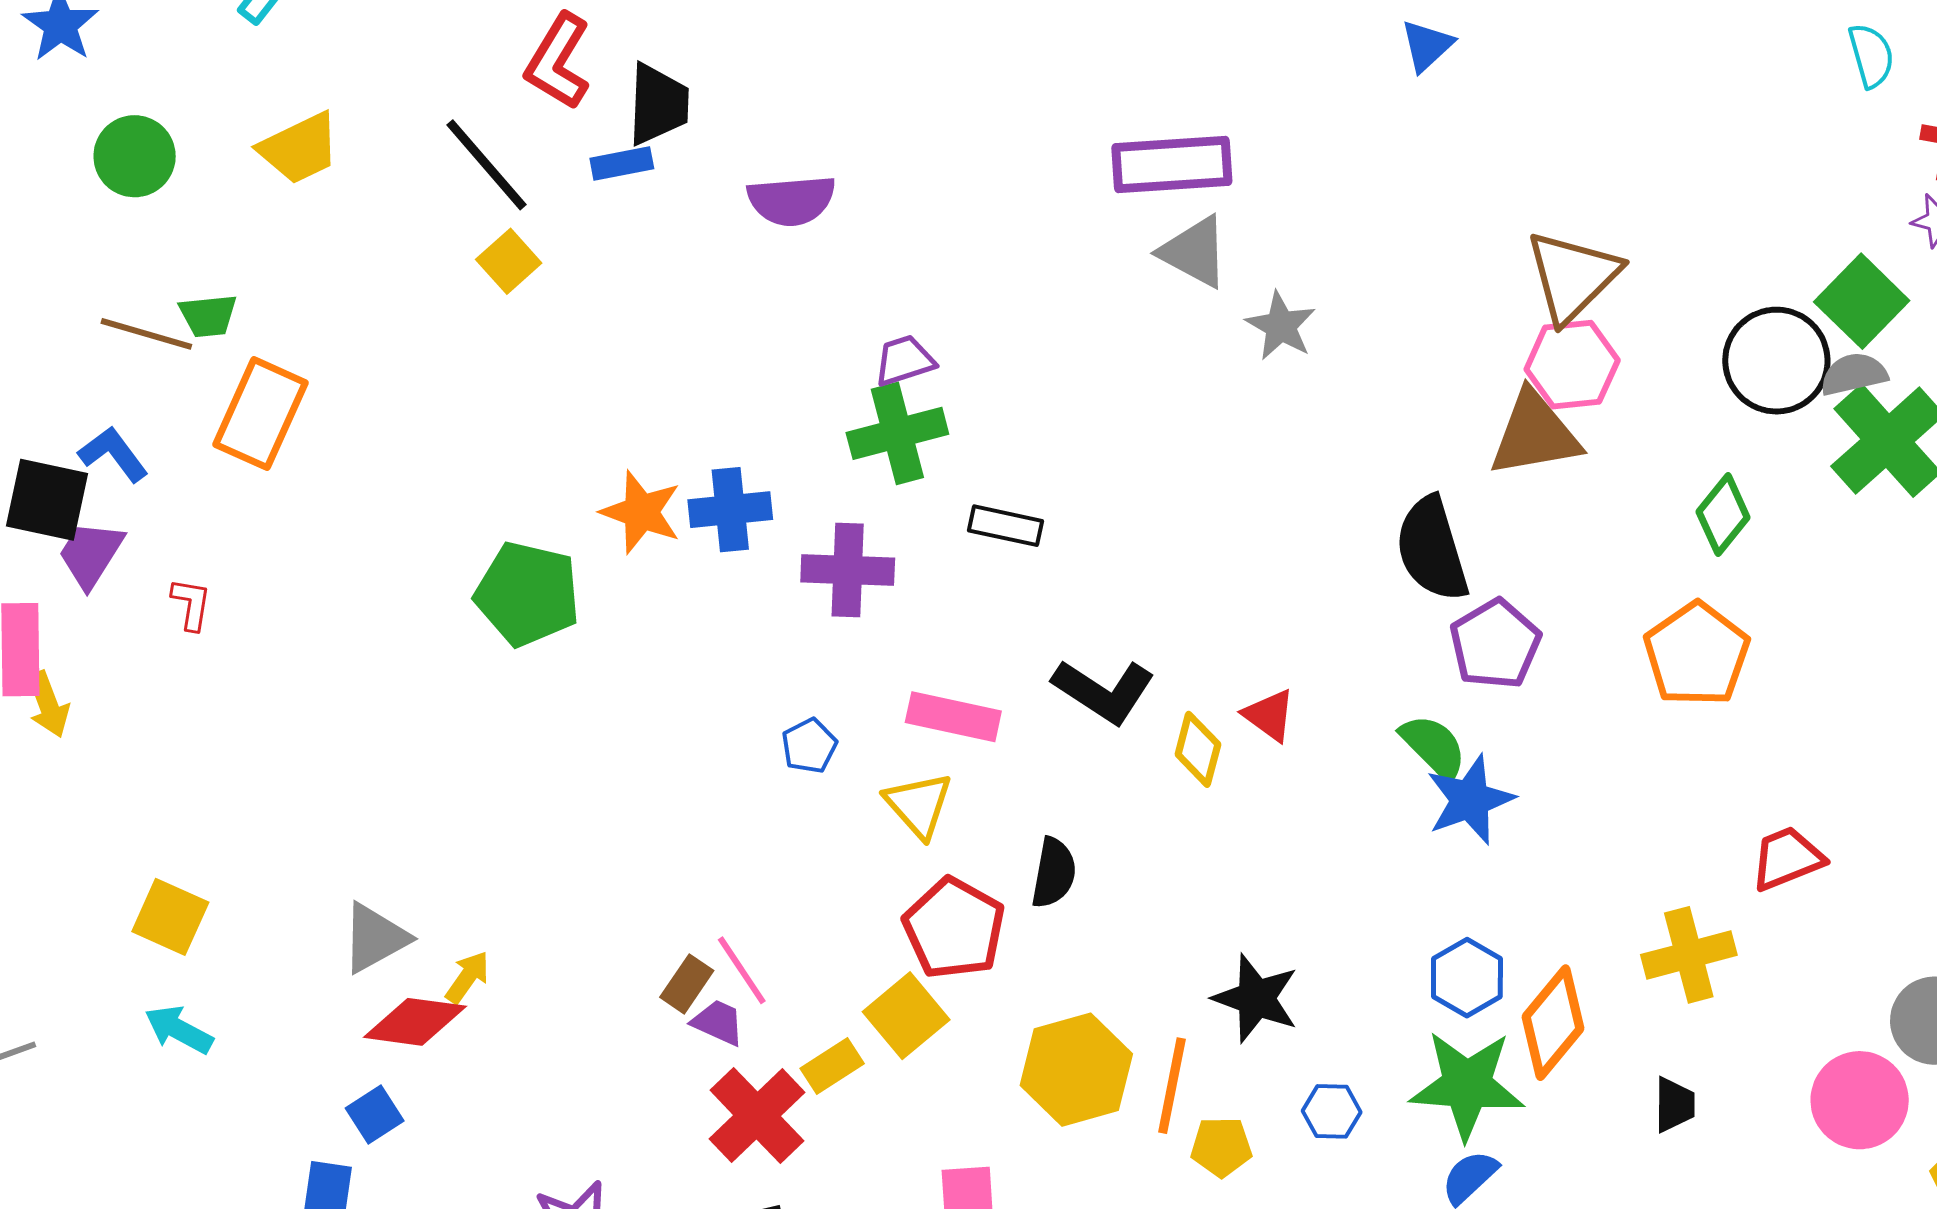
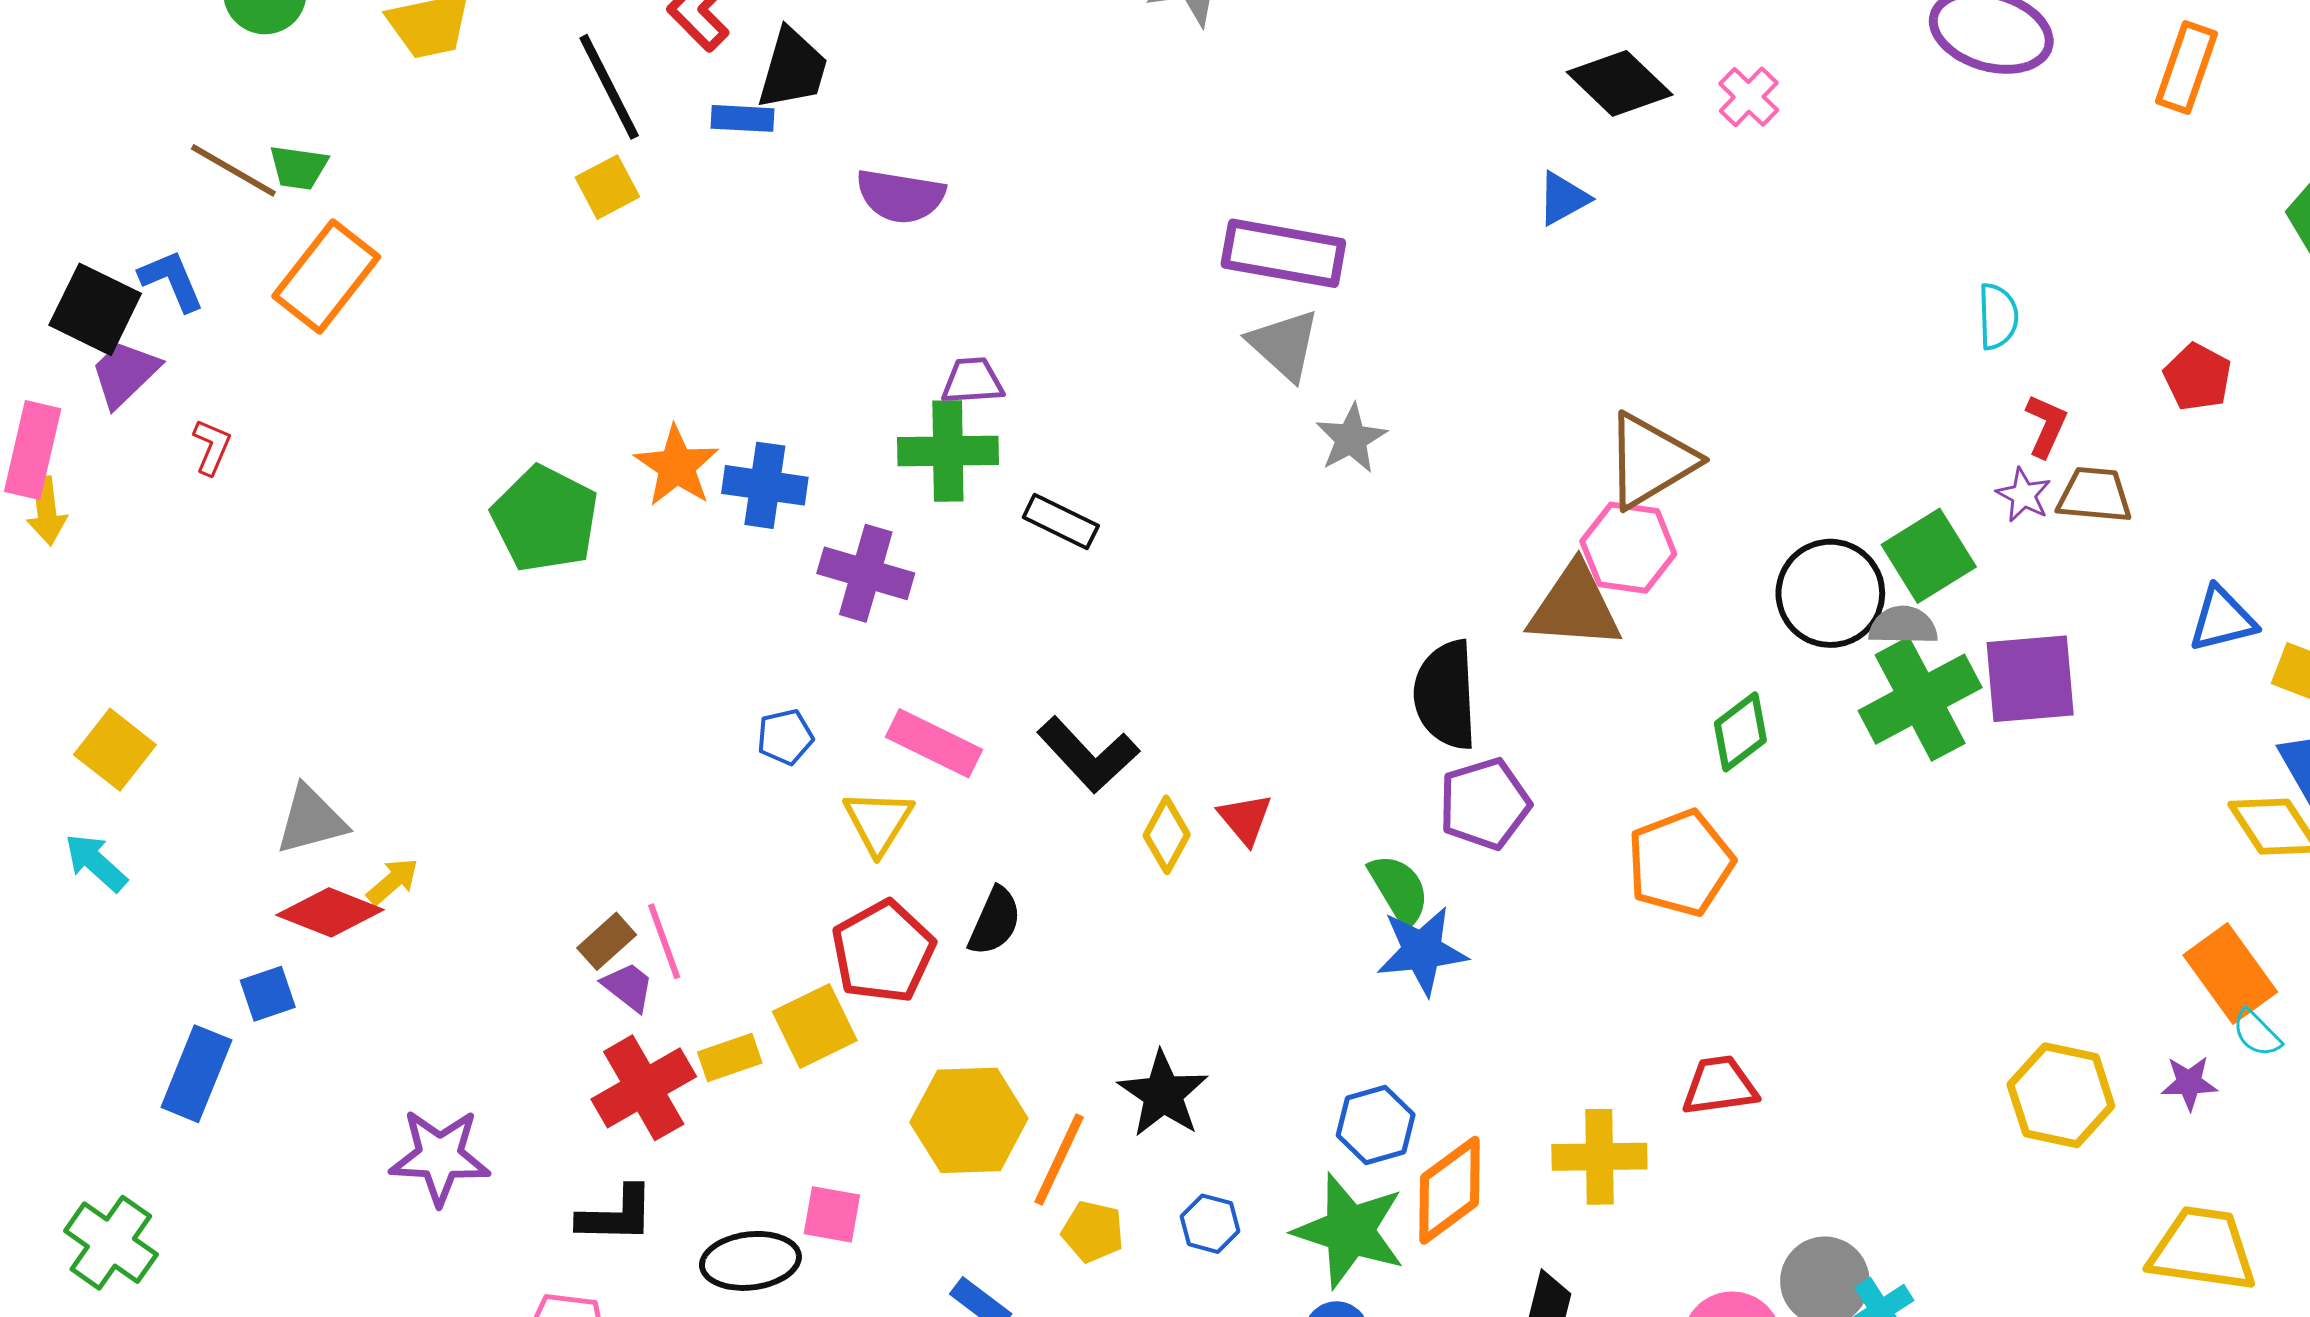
black rectangle: (1006, 526) -> (1061, 521), moved

